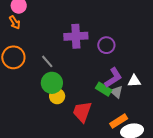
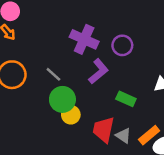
purple cross: (76, 36) -> (84, 39), turned 35
purple L-shape: (113, 78) -> (98, 71), moved
gray triangle: (116, 92) -> (123, 136), moved

